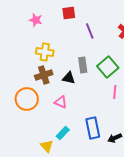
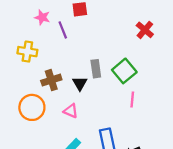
purple line: (90, 31) -> (63, 30), moved
yellow cross: (45, 52) -> (27, 52), moved
black triangle: (69, 78) -> (80, 83), turned 48

